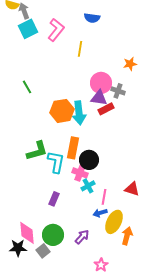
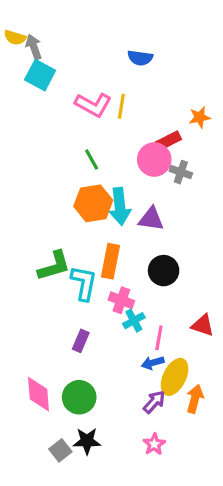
cyan square: (28, 29) -> (40, 75), turned -36
pink L-shape: (56, 30) -> (93, 105), moved, turned 80
orange star: (130, 64) -> (200, 117), moved
green line: (27, 87) -> (92, 160), moved
purple triangle: (99, 98) -> (151, 219), moved
red rectangle: (106, 109) -> (168, 141), moved
black circle: (89, 160) -> (164, 271), moved
purple arrow: (82, 237) -> (154, 402), moved
black star: (18, 248) -> (87, 441), moved
gray square: (43, 251) -> (60, 450), moved

